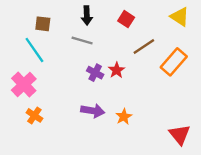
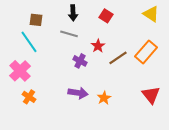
brown line: (144, 46) -> (118, 58), moved
red star: (117, 70) -> (98, 46), moved
red triangle: (180, 135) -> (151, 95), moved

